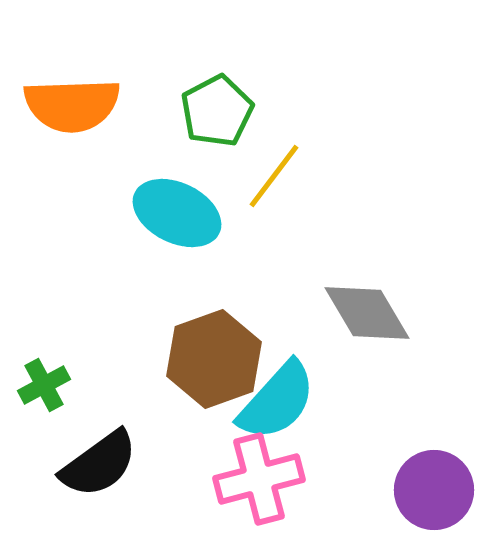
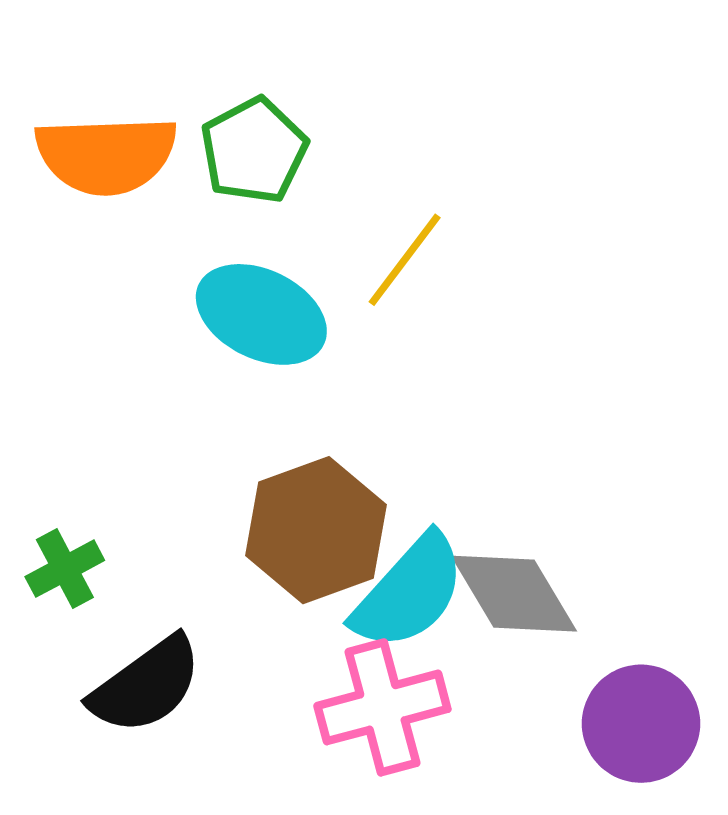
green pentagon: (217, 111) -> (254, 150), moved
gray diamond: (367, 313) -> (514, 594), moved

